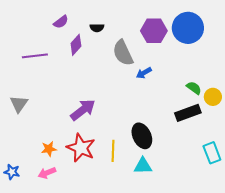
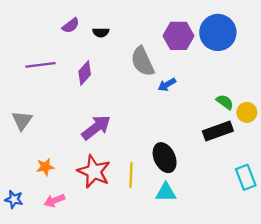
black semicircle: (97, 28) -> (101, 32), moved
purple diamond: (76, 45) -> (85, 73), moved
orange star: (49, 149) -> (45, 167), moved

